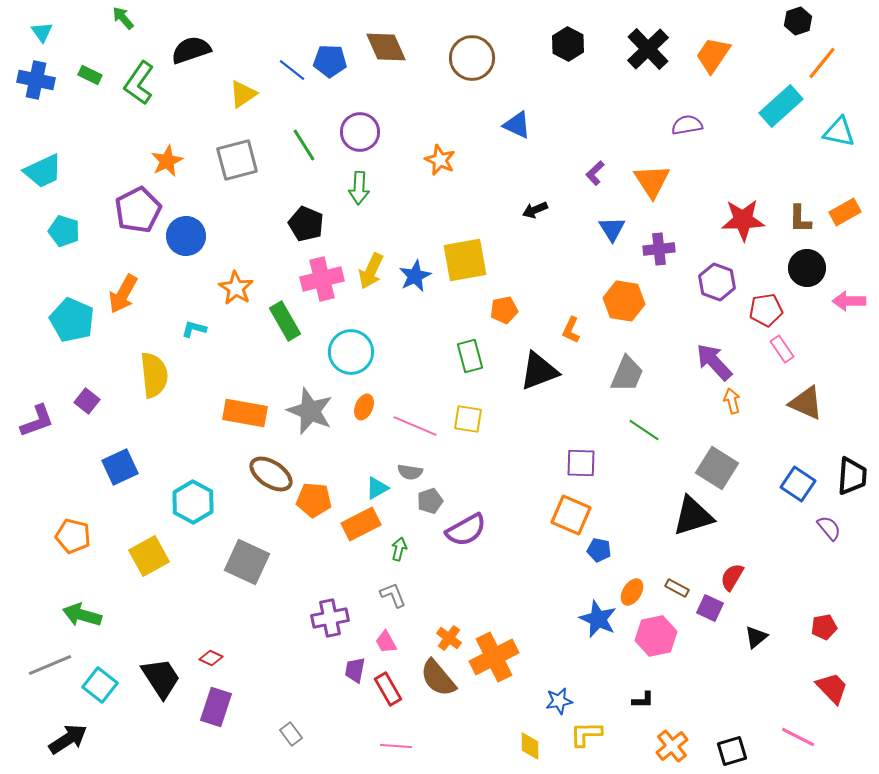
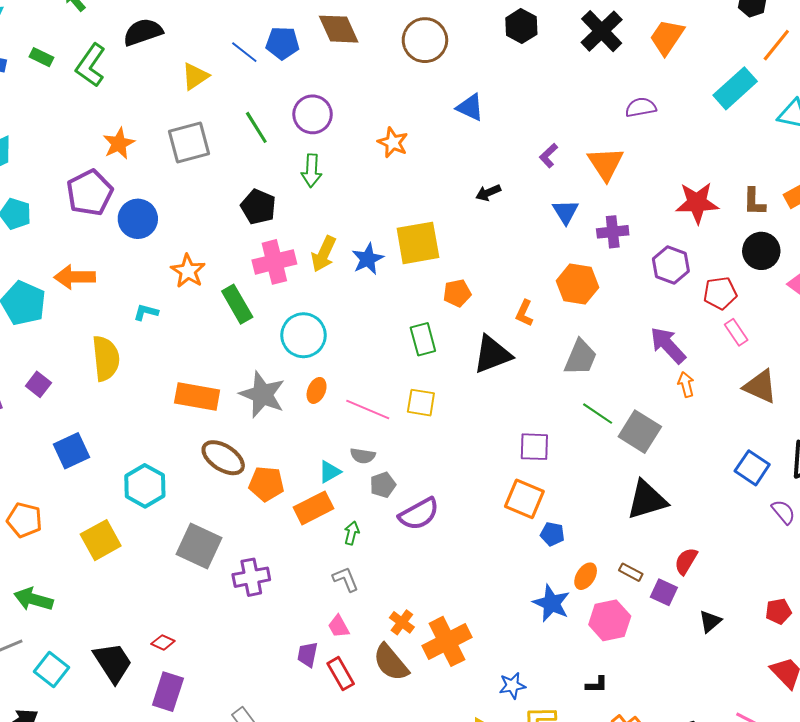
orange arrow: (123, 294) -> (75, 277), turned 60
gray square: (717, 468) -> (640, 432), moved
purple cross: (330, 618) -> (251, 577), moved

